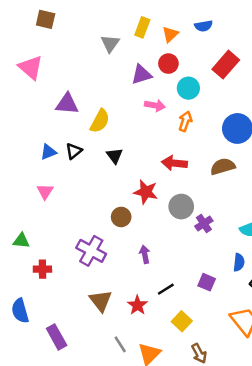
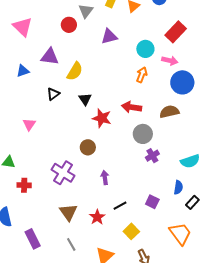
red circle: (168, 64) -> (69, 25), moved
pink arrow: (155, 105) -> (170, 61), moved
blue triangle: (48, 152) -> (23, 71), moved
red star: (146, 192) -> (102, 118), moved
gray circle: (181, 207) -> (143, 134), moved
gray line: (120, 344) -> (71, 244), moved

